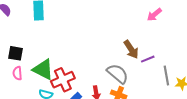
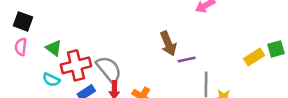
green triangle: (43, 69) -> (54, 48), size x0.6
gray semicircle: (118, 74) -> (109, 69), moved

